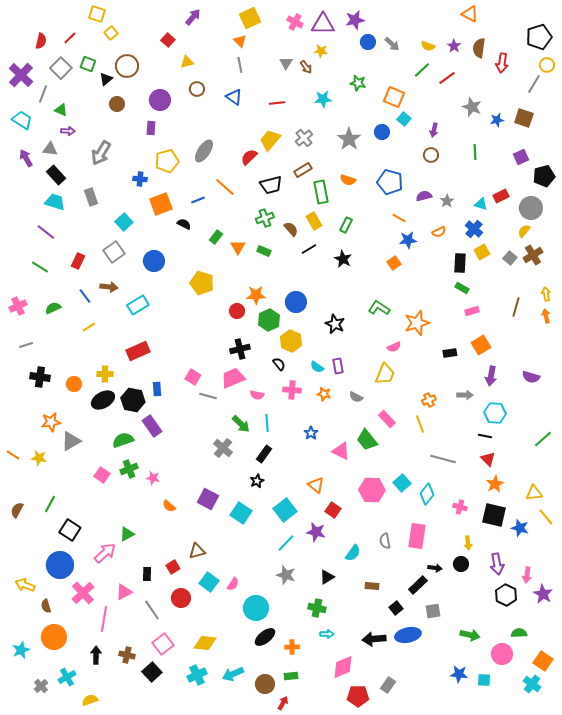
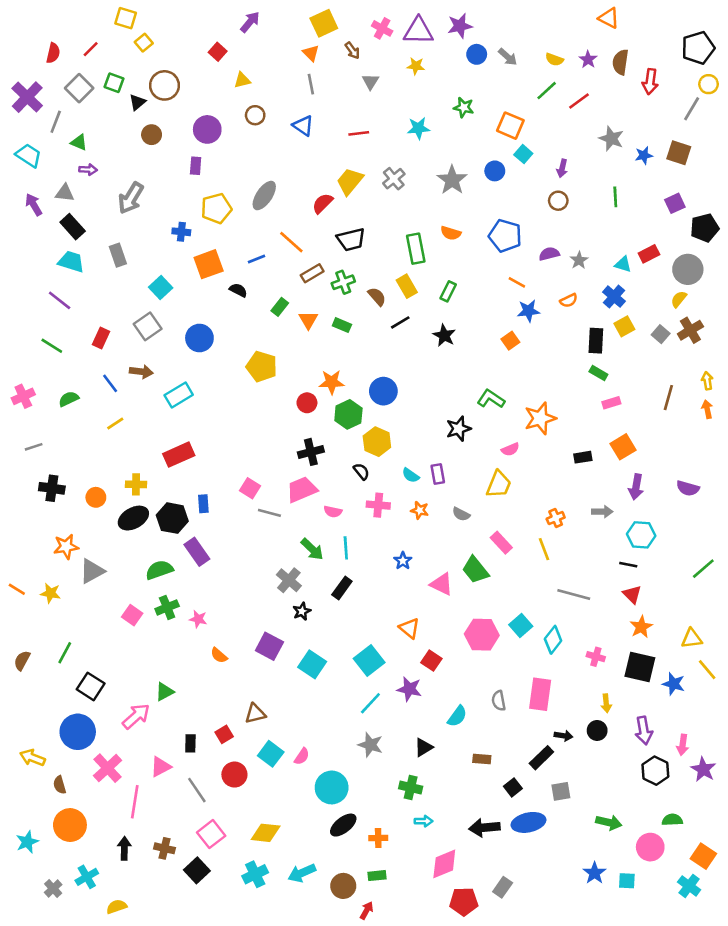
brown arrow: (306, 67) -> (352, 50), moved
brown rectangle: (303, 170) -> (312, 273), moved
black star: (335, 324) -> (459, 429), moved, turned 30
black star: (257, 481) -> (302, 611), moved
blue star: (459, 674) -> (595, 873), turned 30

